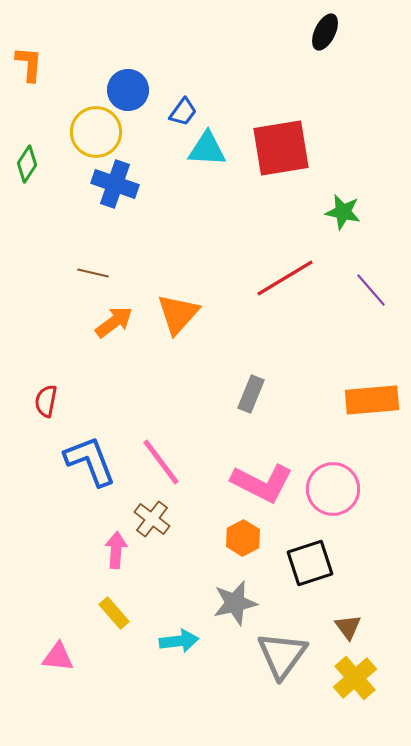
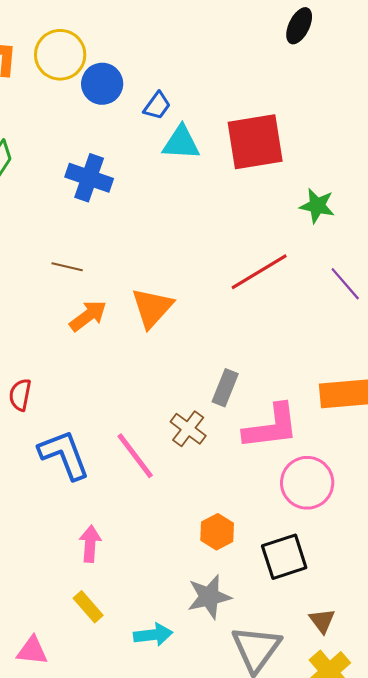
yellow circle: (96, 132) -> (60, 55), moved
pink L-shape: (262, 483) -> (271, 427), moved, turned -34
brown cross: (152, 519) -> (188, 429), moved

